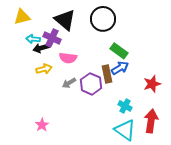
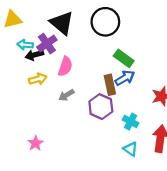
purple cross: (52, 38) -> (47, 44), turned 30
pink semicircle: (68, 58) -> (65, 66), turned -78
purple hexagon: (91, 84) -> (101, 107), moved
cyan triangle: (125, 130) -> (131, 149), size x0.6

